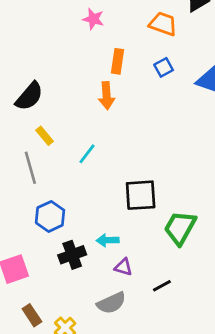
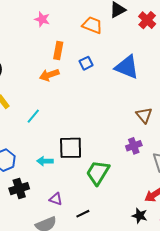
blue square: (164, 67) -> (86, 63), moved
orange arrow: (107, 96) -> (49, 75), turned 72
cyan arrow: (108, 240) -> (45, 161), moved

